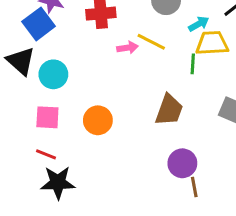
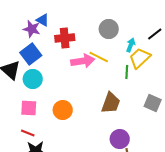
blue square: (39, 24) -> (31, 54), moved
cyan arrow: (199, 24) -> (131, 45), turned -40
yellow trapezoid: (212, 43) -> (140, 58), turned -40
pink arrow: (128, 48) -> (83, 61), size x1.6

